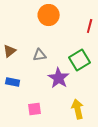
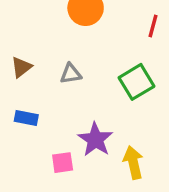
purple star: (59, 78) -> (95, 139), moved

